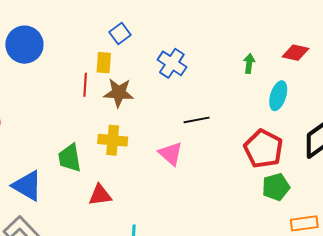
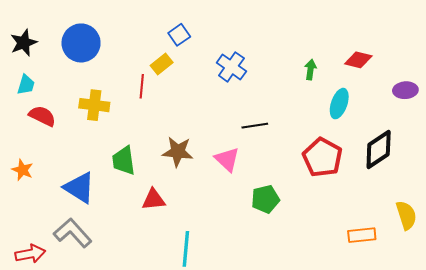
yellow rectangle: (104, 63) -> (162, 64), turned 45
brown star: (119, 93) -> (178, 152), moved
yellow cross: (113, 140) -> (94, 105), moved
green pentagon: (276, 187) -> (265, 199), moved

